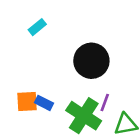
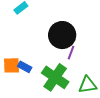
purple line: (105, 102) -> (71, 53), moved

